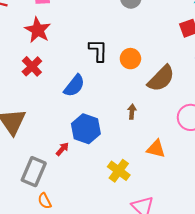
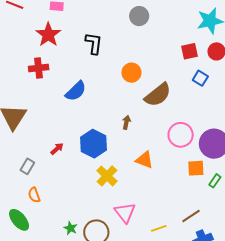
black L-shape: (98, 51) -> (94, 43), moved
red cross: (32, 66) -> (39, 68), turned 30
blue hexagon: (86, 129) -> (94, 144), moved
gray rectangle: (34, 172) -> (27, 166), size x0.6

